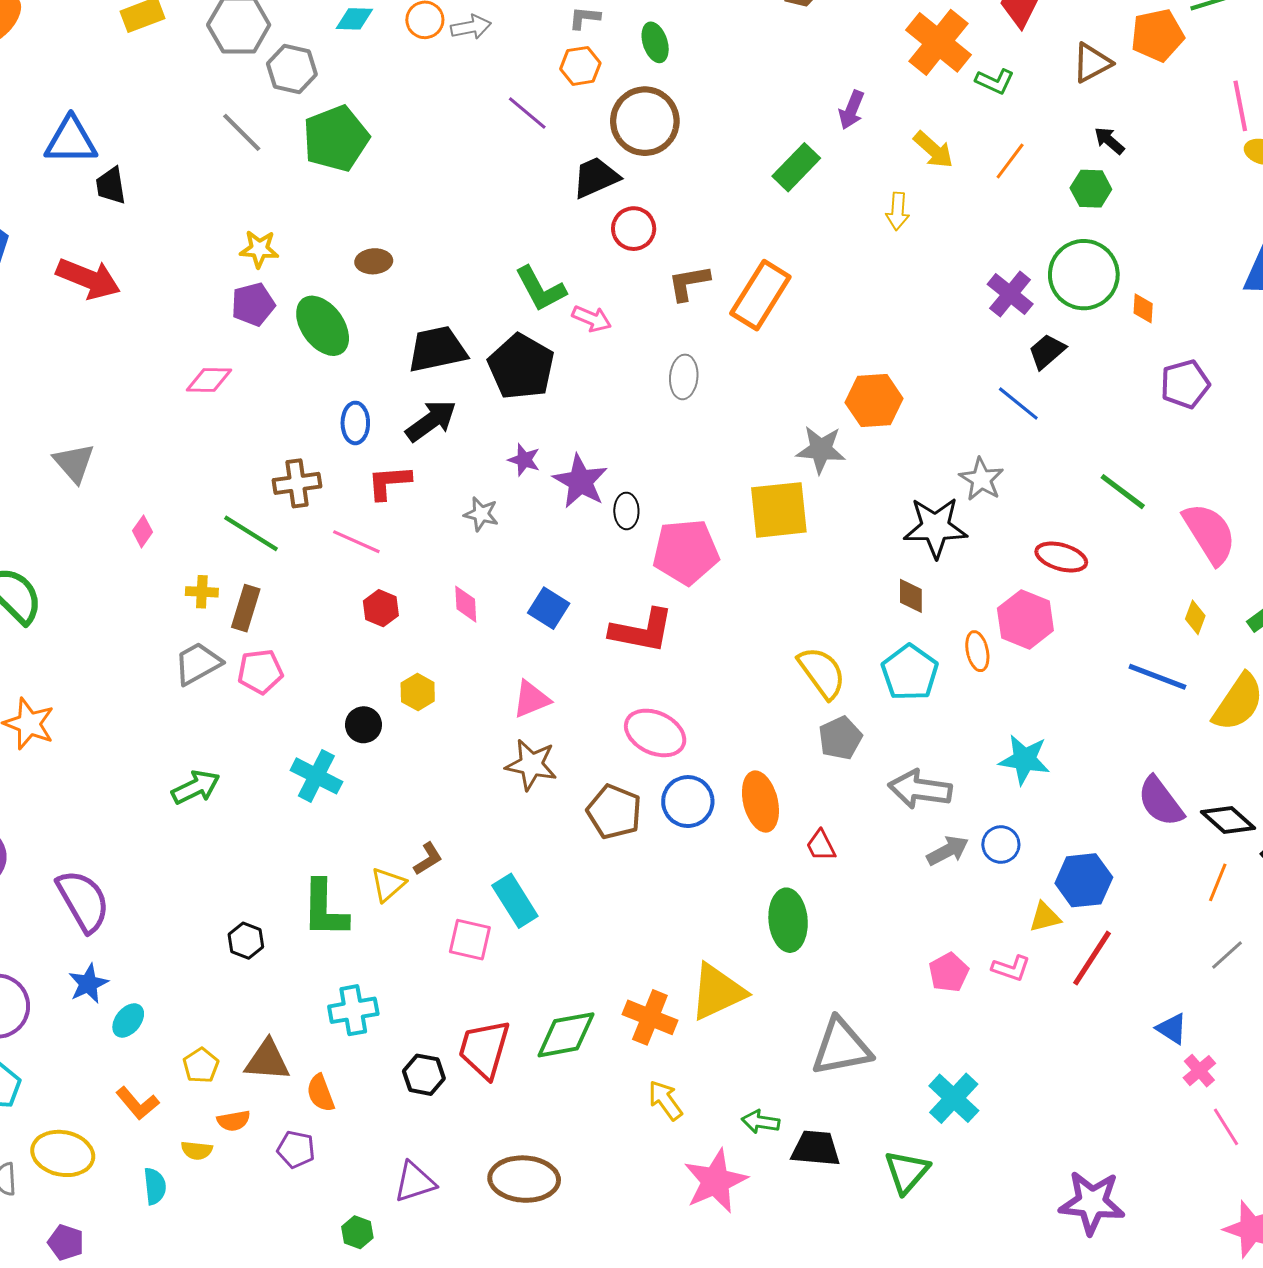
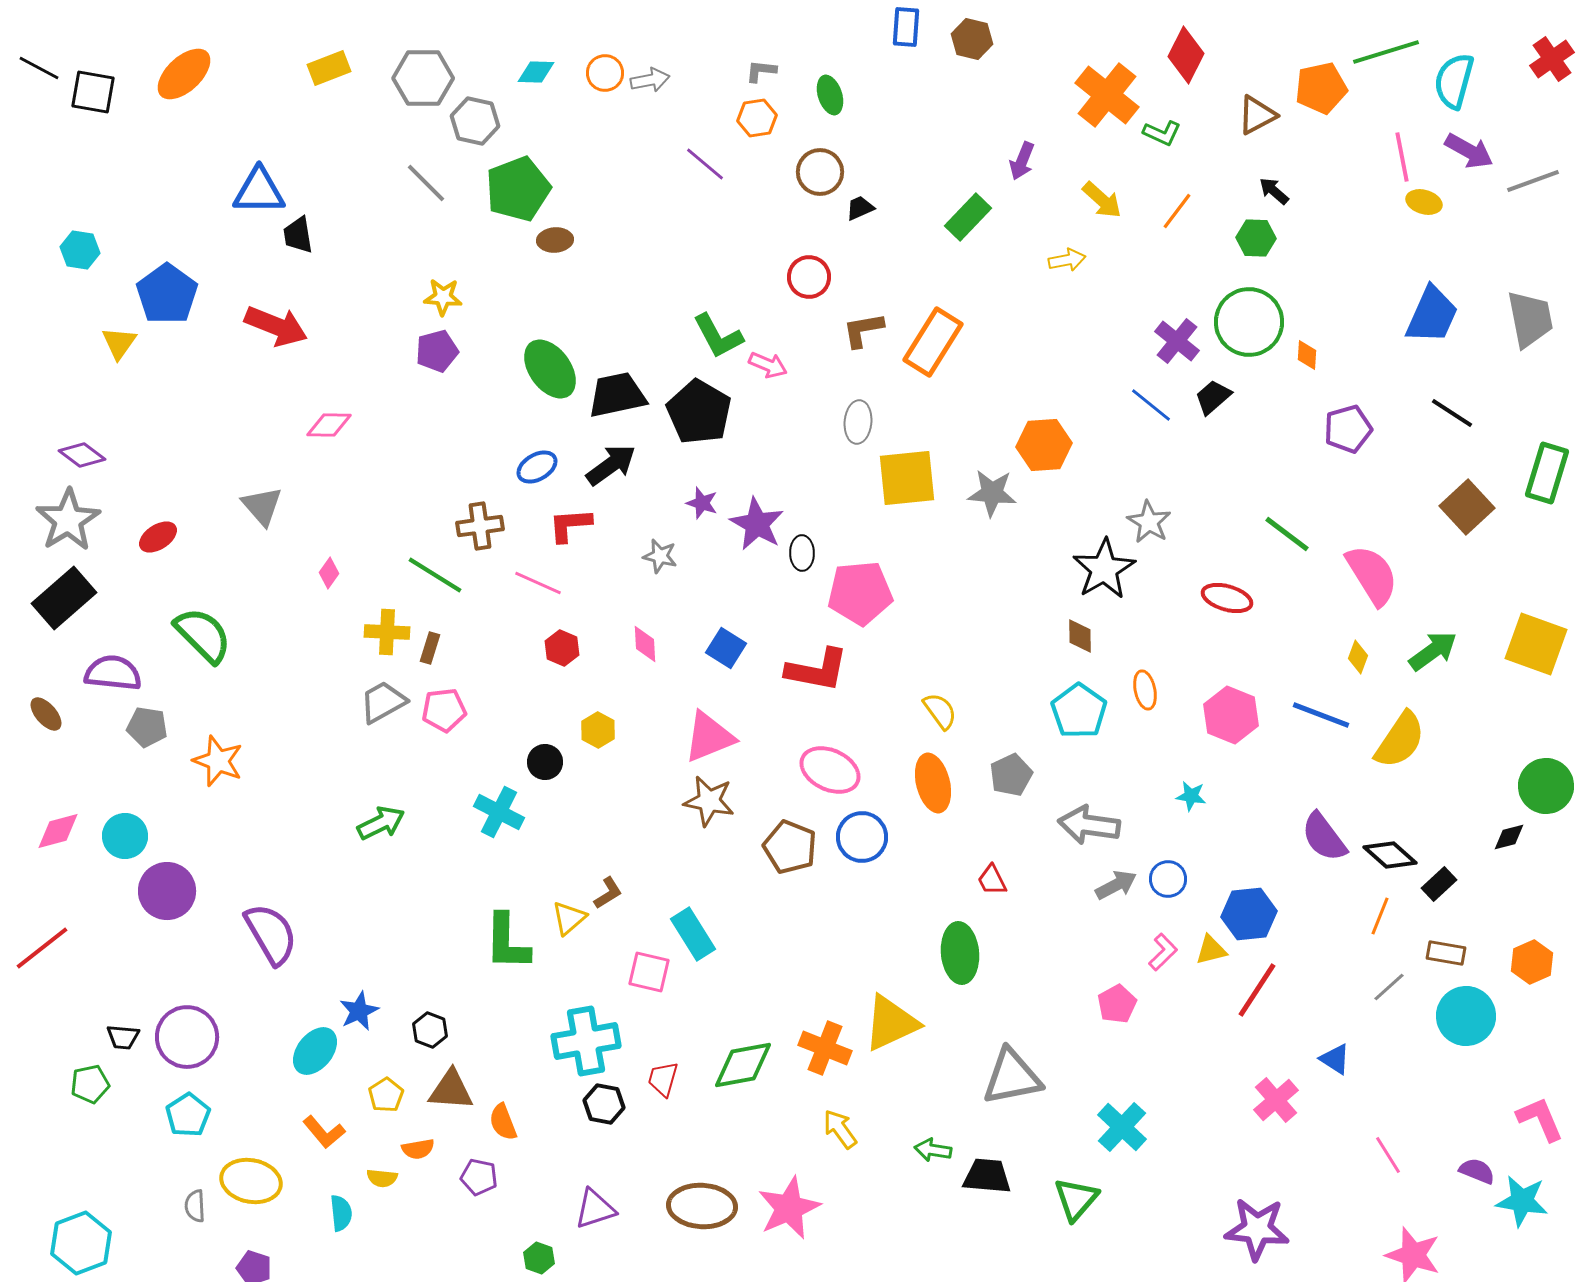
brown circle: (645, 121) -> (820, 172), size x0.7
black trapezoid: (596, 177) -> (860, 208), moved, size x0.6
yellow arrow: (898, 211) -> (1067, 260), turned -105
brown ellipse: (374, 261) -> (555, 240), moved
green ellipse: (323, 326) -> (550, 369), moved
pink diamond: (209, 380) -> (329, 425), moved
blue line: (1018, 404) -> (1151, 405), moved
blue ellipse: (355, 423) -> (537, 467), turned 60
yellow square: (779, 510) -> (907, 478), moved
black star: (935, 527) -> (1104, 569), turned -30
yellow cross: (202, 592) -> (387, 632), size x1.4
brown rectangle: (246, 608) -> (430, 648), size x0.7
pink hexagon: (1025, 619) -> (1231, 715), moved
yellow semicircle: (822, 673) -> (940, 711), moved, size x0.7
pink triangle: (531, 699) -> (709, 737), size x1.4
cyan star: (1024, 760) -> (1191, 796), size x0.6
orange ellipse: (760, 802) -> (933, 783), moved
black hexagon: (246, 941) -> (430, 1030), moved
pink L-shape: (1011, 968) -> (1163, 952), moved, turned -63
blue star: (88, 984) -> (359, 1011), moved
cyan cross: (353, 1010) -> (586, 1041), moved, size x1.4
cyan ellipse: (128, 1020) -> (315, 1051), size x1.4
red trapezoid: (484, 1049) -> (663, 1079), size x0.6
pink cross: (1199, 1071) -> (1276, 1100), moved, size x1.4
pink star: (715, 1181) -> (789, 1208), moved

